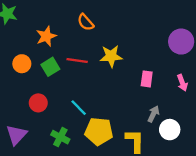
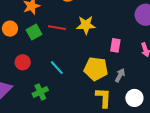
white circle: (170, 130) -> (134, 98), moved
yellow pentagon: (99, 131) -> (96, 69), moved
green cross: (60, 137) -> (40, 92), turned 35

